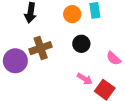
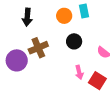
pink arrow: (85, 79) -> (79, 72), turned 48

